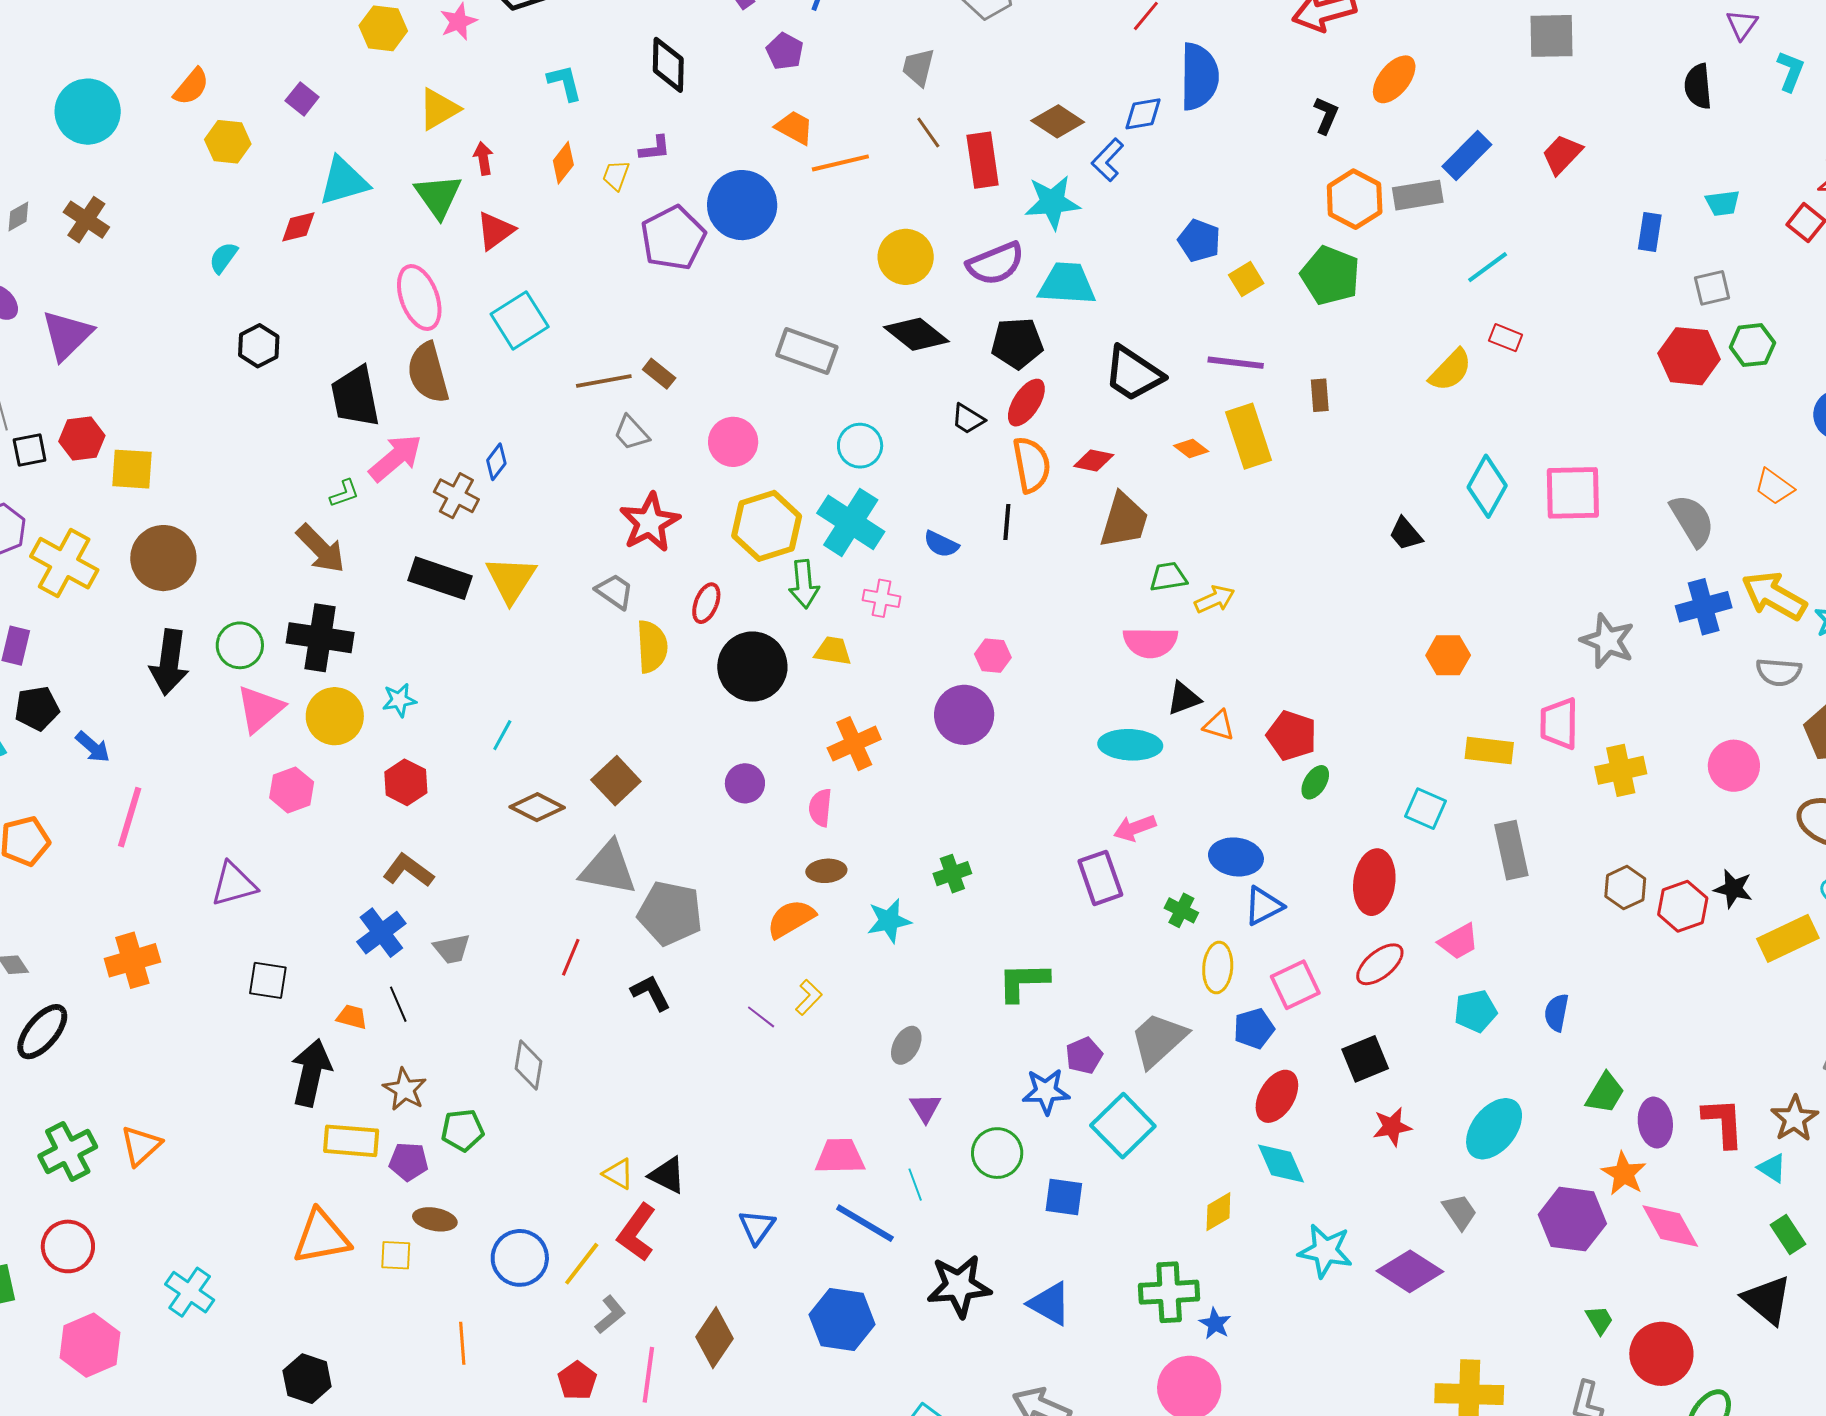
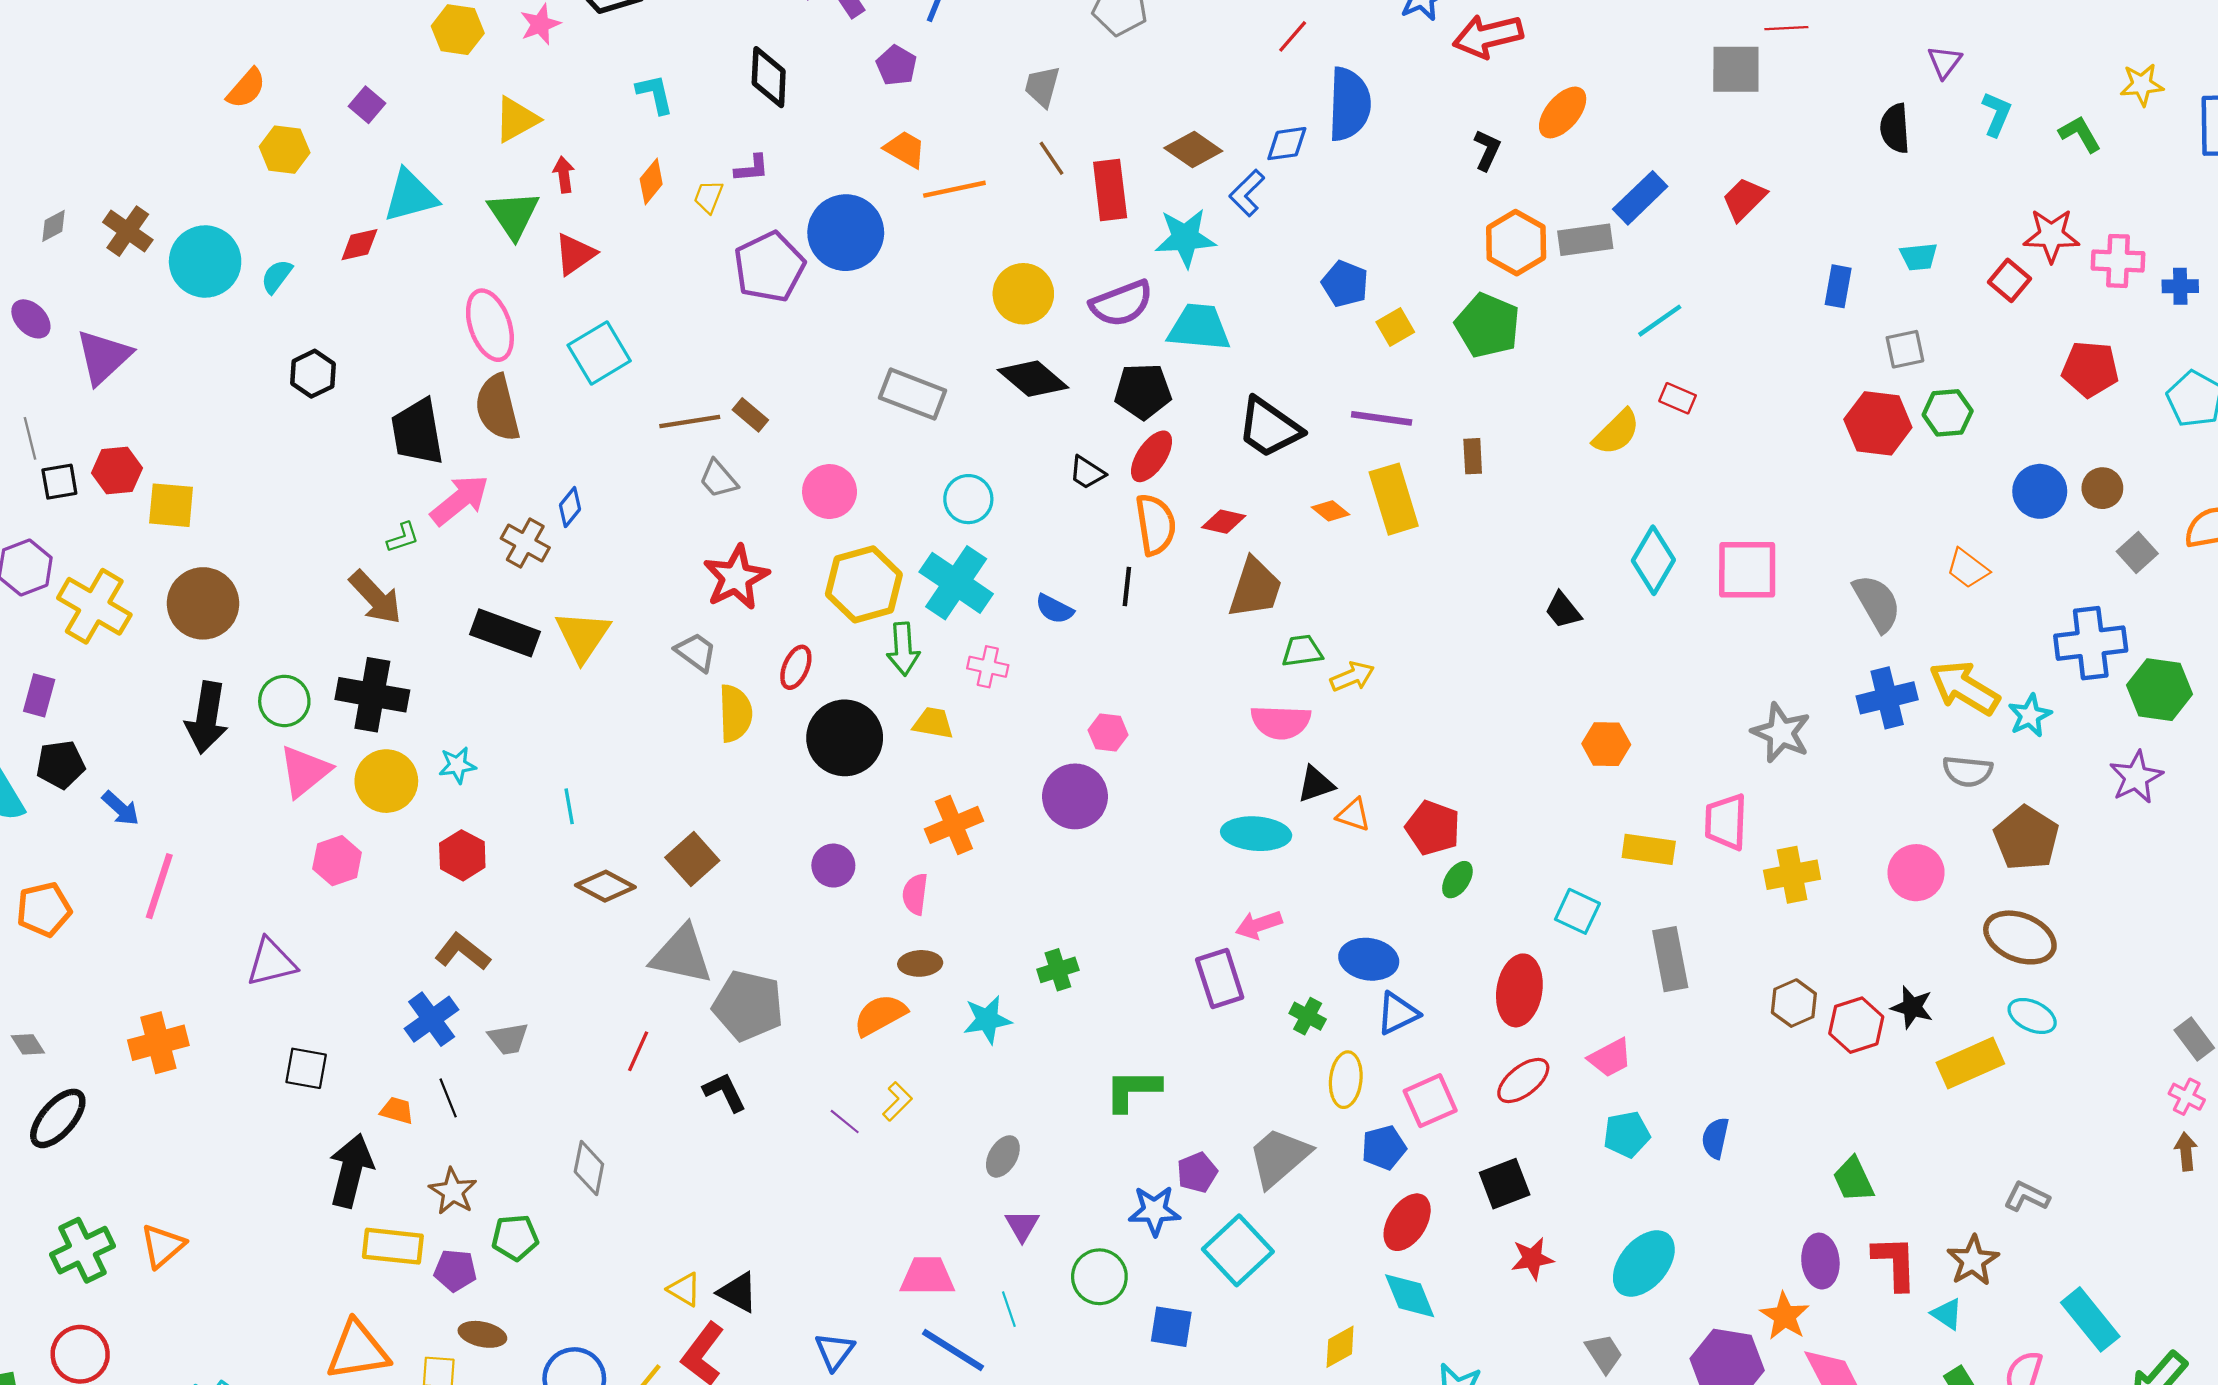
cyan circle: (88, 112) -> (205, 261), moved
cyan line: (502, 735) -> (569, 806), turned -40
green trapezoid: (1605, 1093) -> (1853, 1179), moved, turned 123

